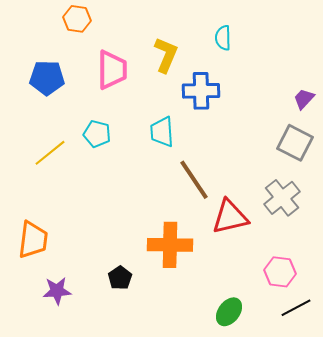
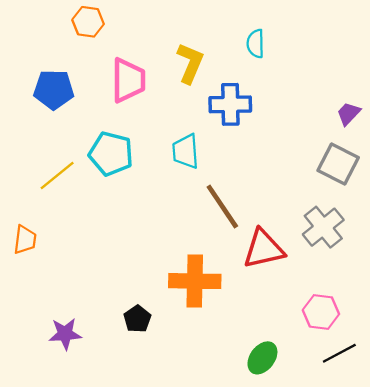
cyan pentagon: (97, 134) -> (111, 154), size x1.4
orange trapezoid: (33, 240) -> (25, 240), moved, size x0.7

